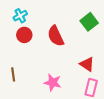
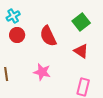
red triangle: (87, 64) -> (81, 51), moved
pink star: (53, 82) -> (42, 72), moved

